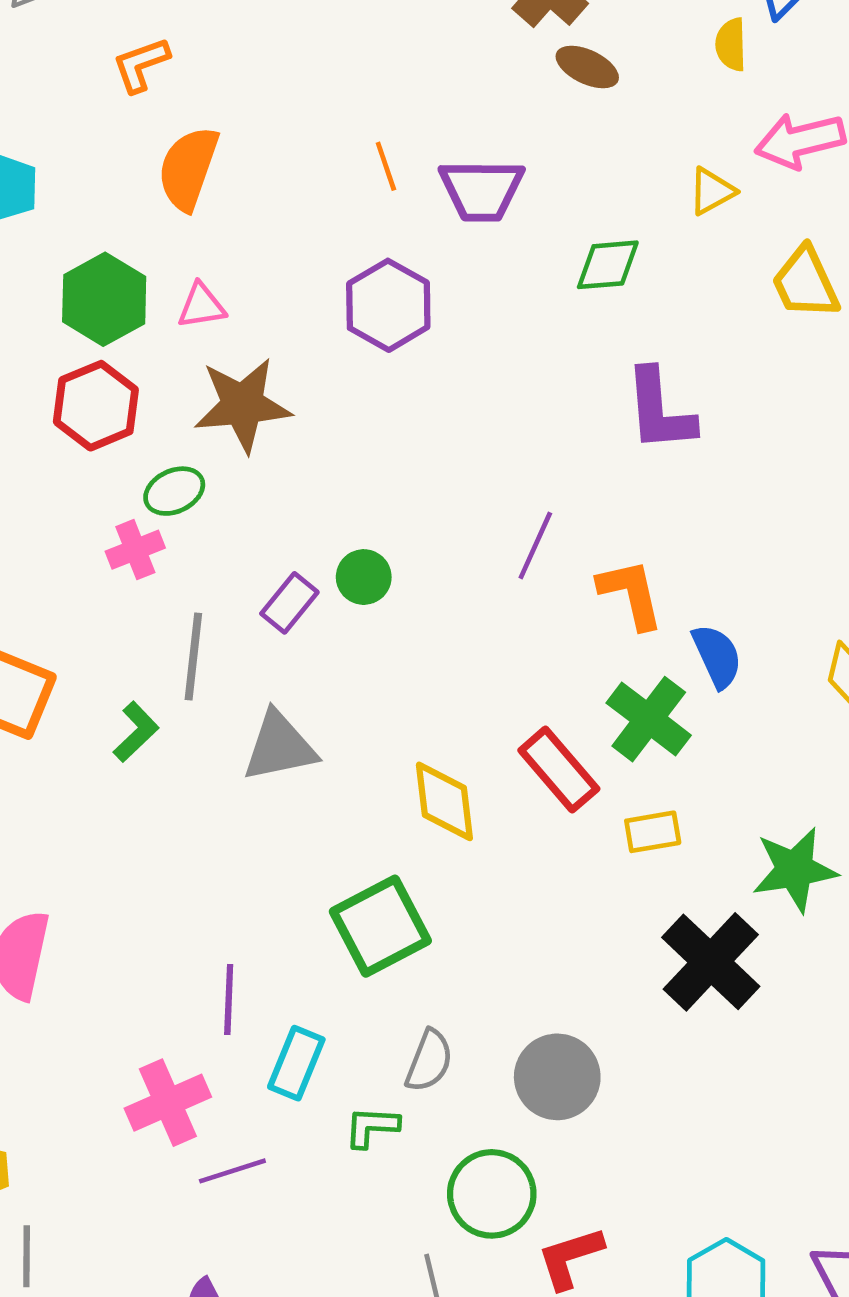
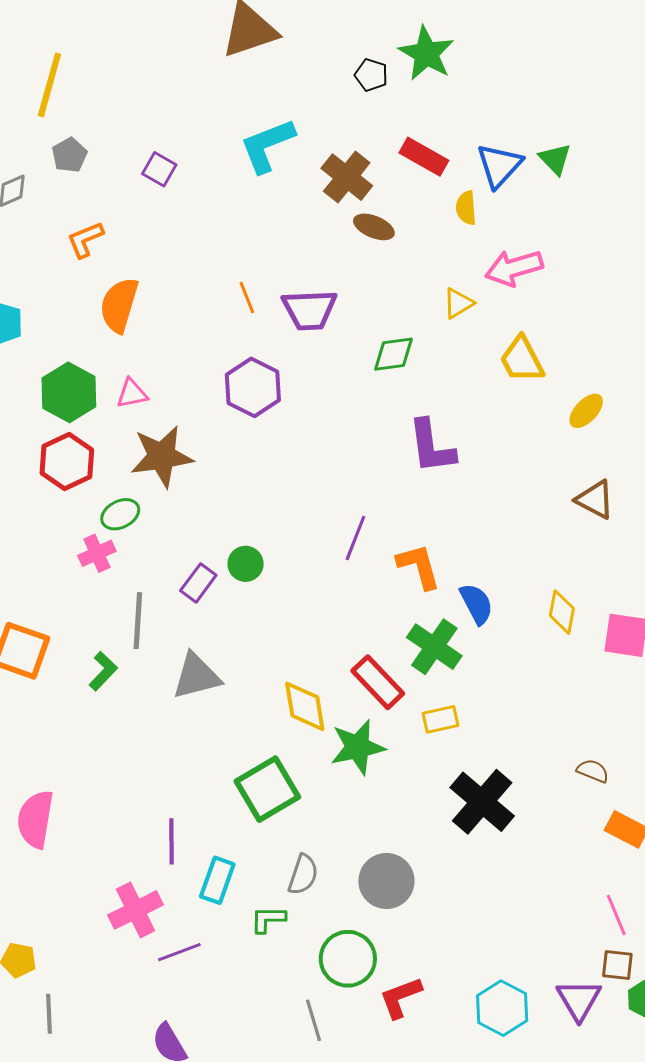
green star: (795, 870) -> (358, 747), moved

